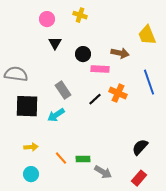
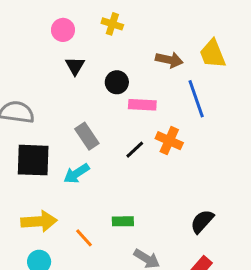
brown arrow: (120, 53) -> (169, 60), moved
blue line: (149, 82) -> (196, 99), moved
yellow arrow: (31, 147) -> (39, 221), size x1.6
green rectangle: (83, 159) -> (123, 221), moved

